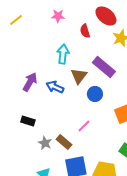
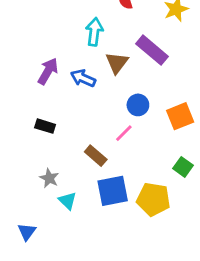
blue circle: (95, 94) -> (138, 105), moved
gray star: (45, 143) -> (49, 178), moved

